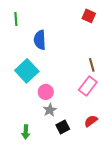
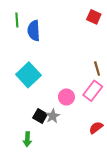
blue semicircle: (40, 40) -> (34, 31), moved
pink circle: (46, 92) -> (66, 97), moved
black square: (63, 127) -> (40, 116), moved, turned -32

